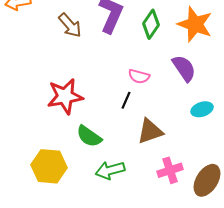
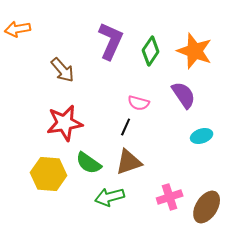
brown arrow: (70, 25) -> (63, 70), moved
brown triangle: (150, 131) -> (129, 162), moved
yellow hexagon: (49, 166) -> (49, 174), moved

